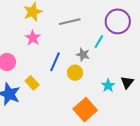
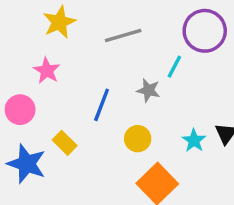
pink star: (33, 38) -> (47, 71), moved
yellow circle: (75, 73) -> (138, 139), moved

